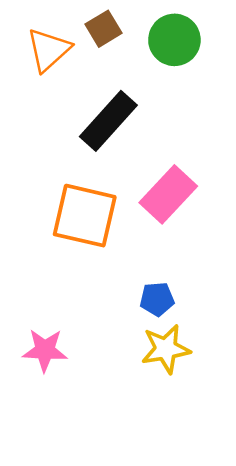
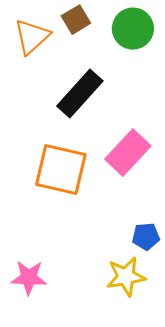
blue pentagon: (157, 299) -> (146, 237), moved

